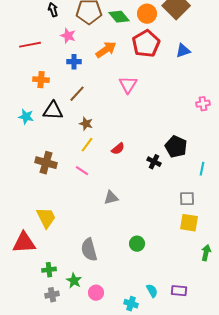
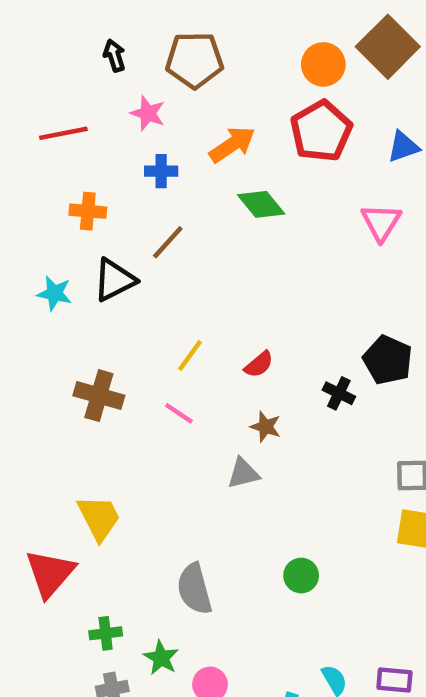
green diamond: (119, 17) -> (261, 204), moved
pink triangle: (128, 85) -> (381, 222), moved
black triangle: (53, 111) -> (114, 280), turned -30
brown star: (86, 124) -> (266, 427), moved
red triangle: (24, 243) -> (50, 573), turned -45

